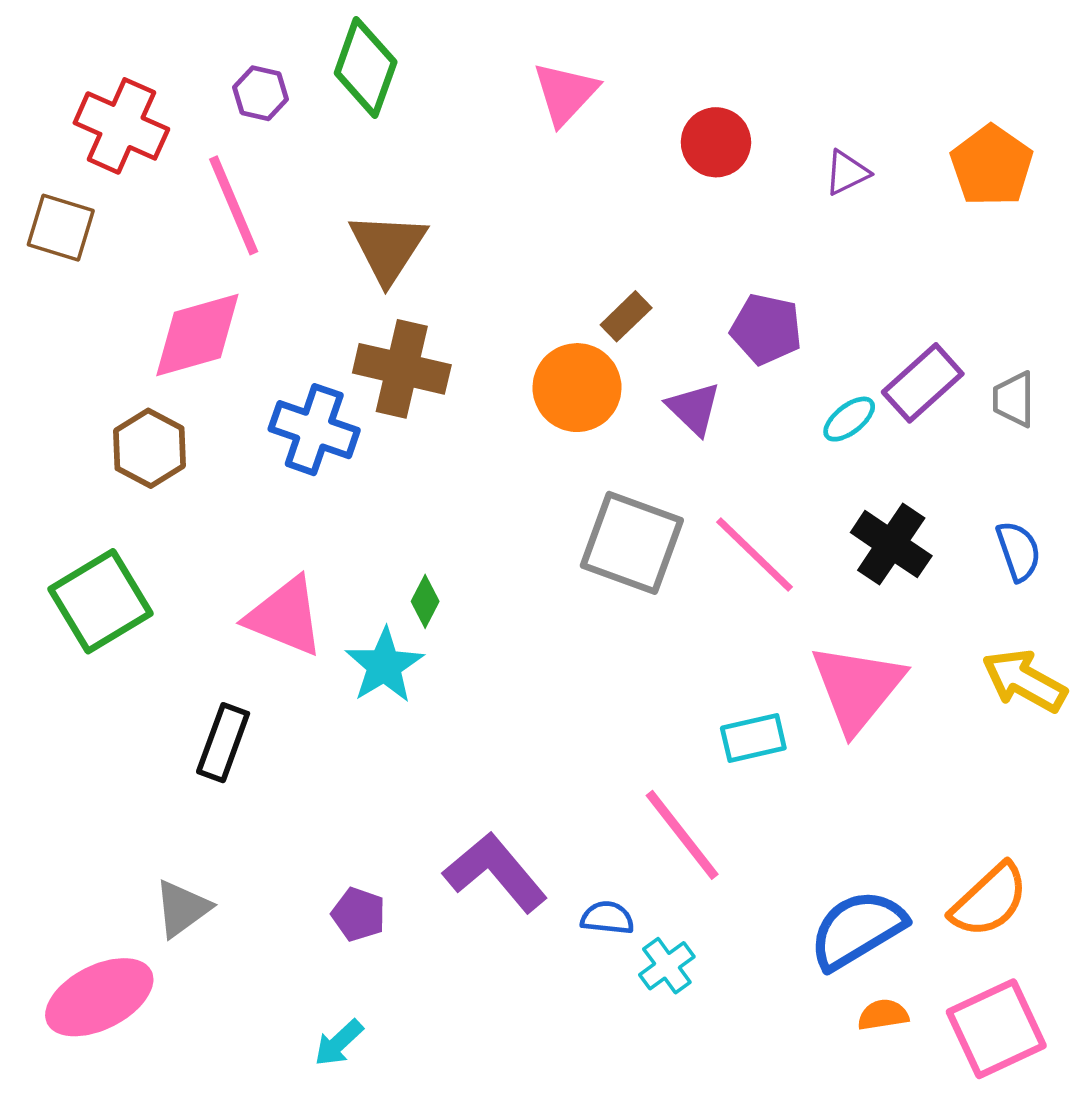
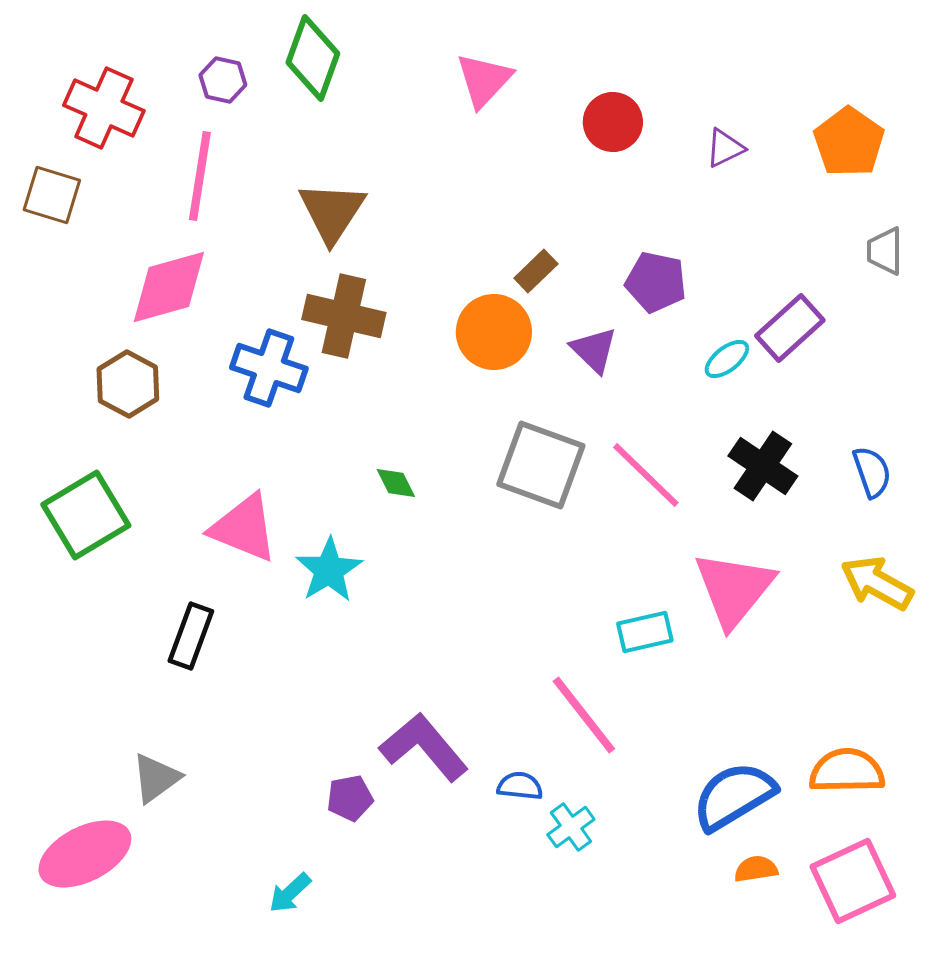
pink line: (234, 205) -> (200, 176), turned 32
gray trapezoid: (1014, 399) -> (885, 251), moved
green diamond: (425, 601) -> (396, 483), moved, turned -54
orange semicircle: (989, 900) -> (847, 771), turned -138
purple pentagon: (359, 914) -> (350, 798), moved, turned -30

